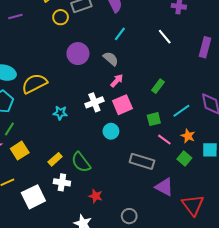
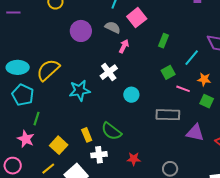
purple line: (15, 16) -> (13, 12), turned 32
pink square: (122, 105) -> (137, 18), moved
cyan star: (60, 113) -> (80, 91), size x1.5
yellow square: (20, 151) -> (59, 145), moved
yellow rectangle: (55, 159) -> (87, 135), turned -56

